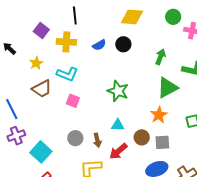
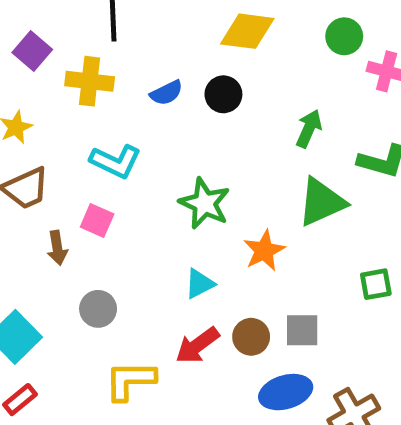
cyan L-shape: (67, 74) -> (116, 161), moved
orange star: (159, 115) -> (264, 251), moved
cyan triangle: (118, 125) -> (200, 284), turned -32
brown circle: (142, 137) -> (251, 337), moved
brown arrow: (97, 140) -> (57, 248), moved

